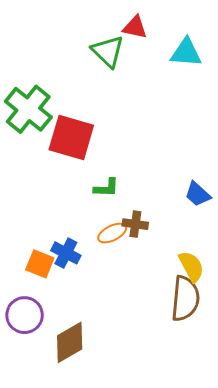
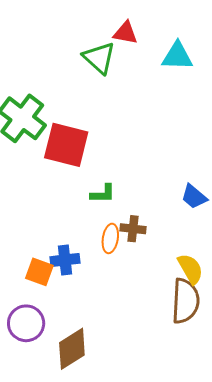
orange ellipse: (112, 233) -> (110, 238), turned -52
blue cross: (66, 253) -> (65, 260), turned -32

